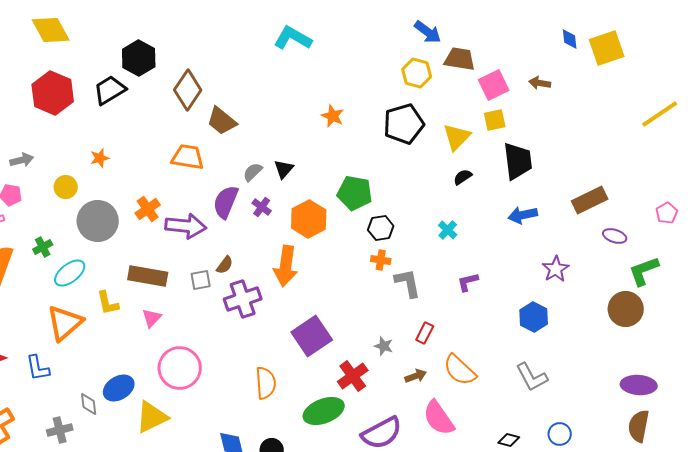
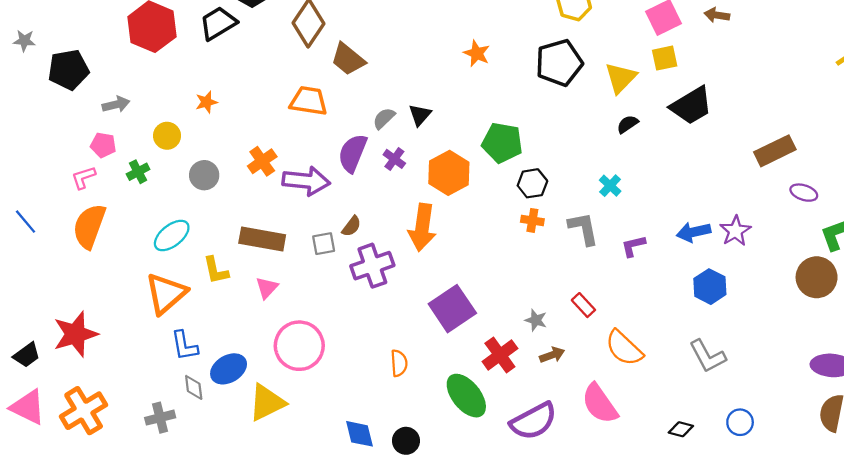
black trapezoid: (518, 161) -> (691, 106), turned 66
blue arrow: (523, 215) -> (694, 232), moved
gray circle: (98, 221) -> (204, 175), size x0.6
green cross: (43, 247) -> (138, 172), moved
gray L-shape: (408, 283) -> (583, 229), moved
red rectangle: (425, 333) -> (583, 305), turned -70
blue L-shape: (38, 368) -> (184, 346), moved
brown arrow: (416, 376) -> (552, 355), moved
orange semicircle: (266, 383) -> (399, 363), size x0.7
green ellipse: (324, 411) -> (466, 396), turned 72

